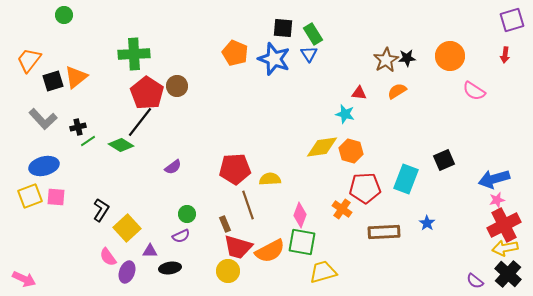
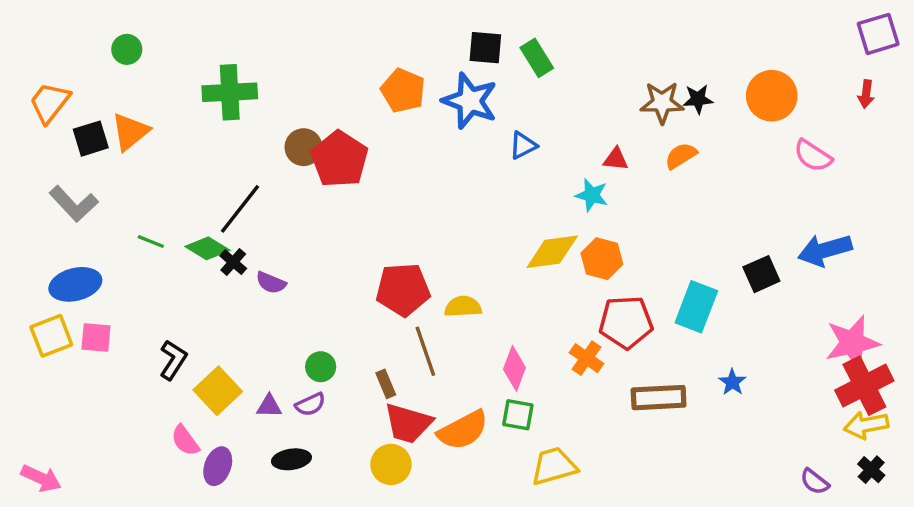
green circle: (64, 15) -> (127, 49), moved
blue triangle: (309, 54) -> (523, 145), moved, turned 36
brown star: (386, 60) -> (662, 103), turned 30
red pentagon: (147, 93) -> (340, 159), moved
black cross: (78, 127) -> (233, 262), moved, turned -35
green line: (88, 141) -> (151, 241), turned 56
purple semicircle: (173, 167) -> (271, 283), moved, turned 60
blue arrow: (494, 179) -> (825, 250), moved
pink star: (497, 200) -> (852, 343), size x2.0
green square: (302, 242) -> (518, 415), size x0.7
purple triangle: (150, 251) -> (269, 406), moved
black cross: (508, 274) -> (871, 470), size x0.6

